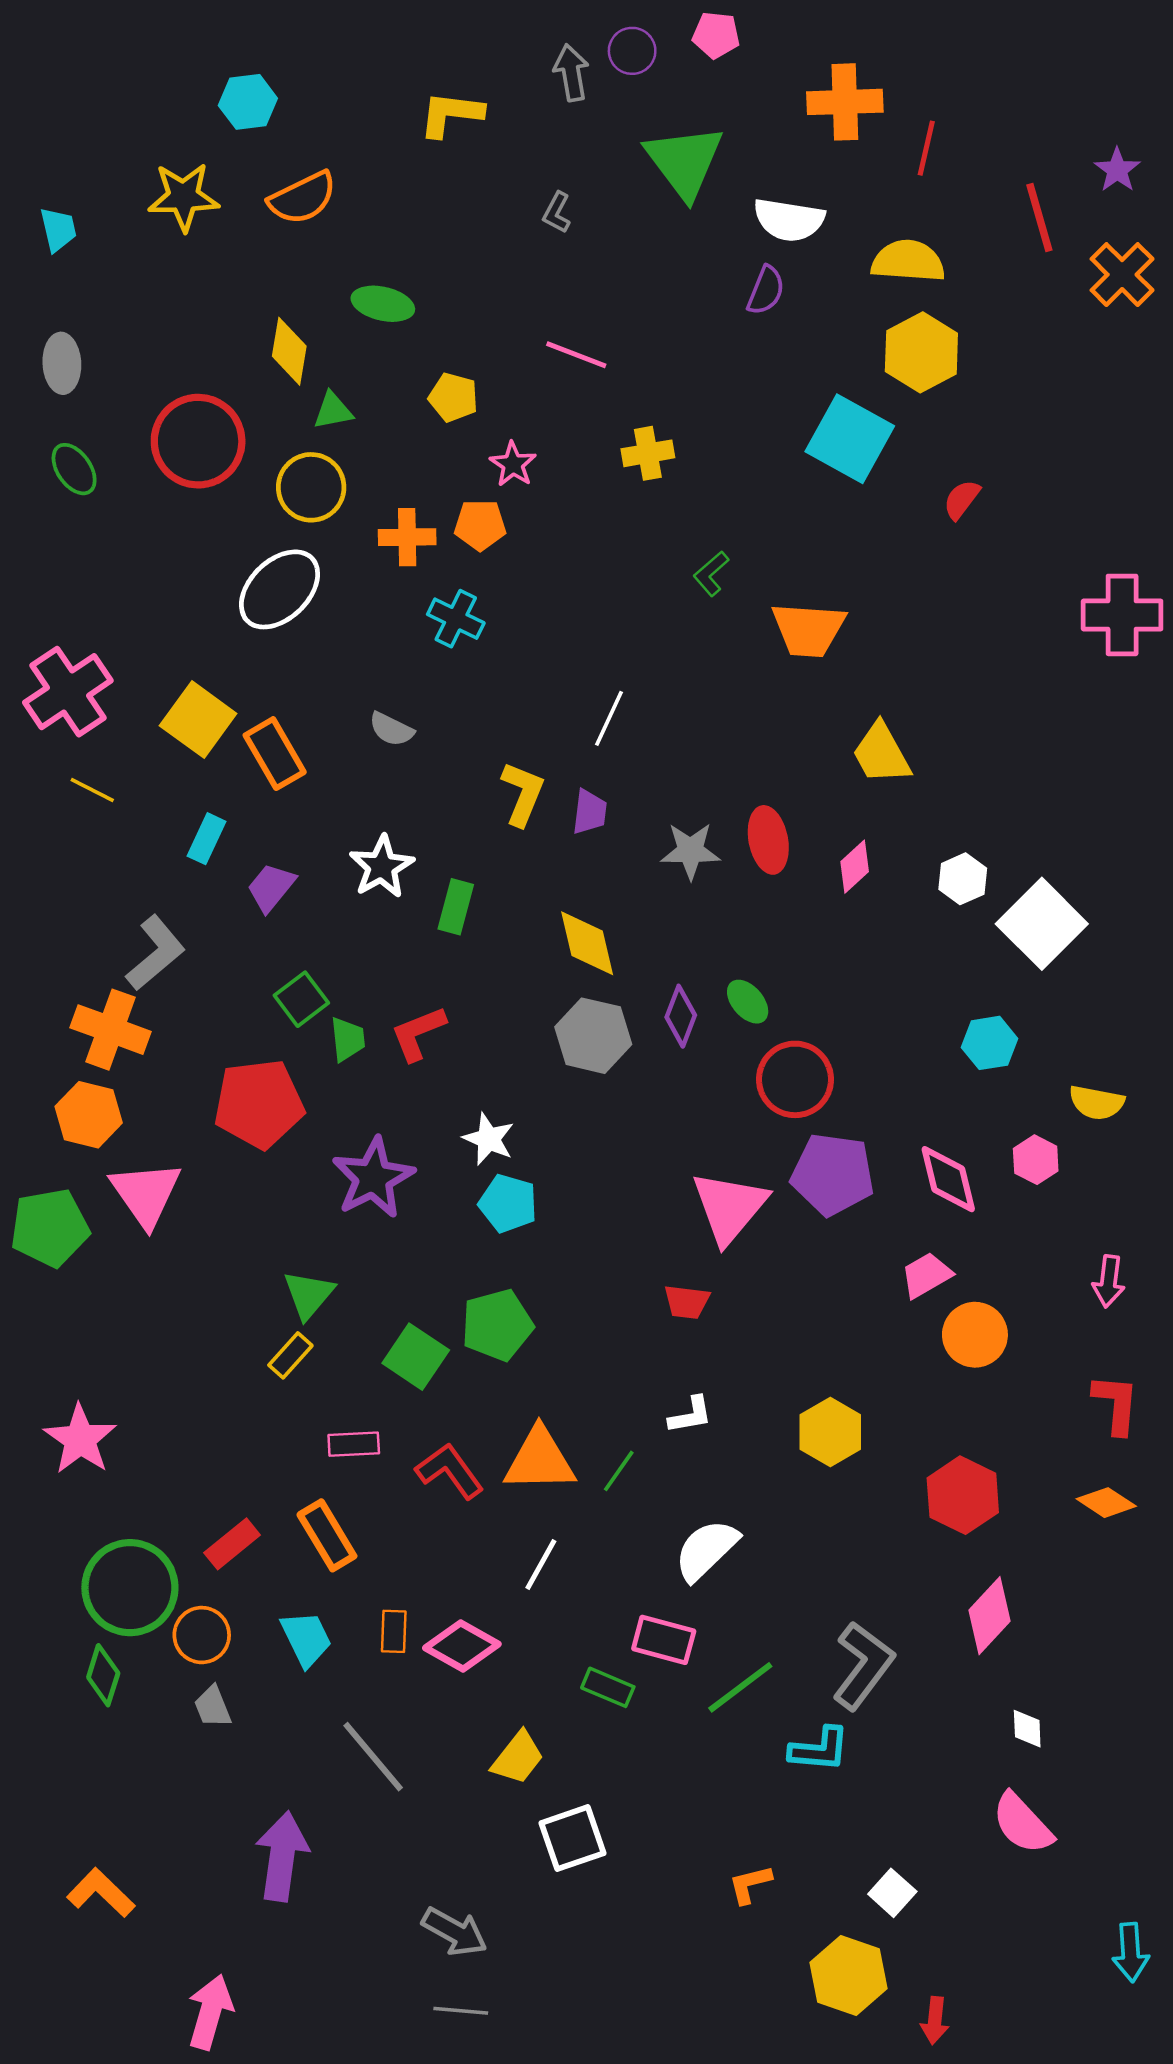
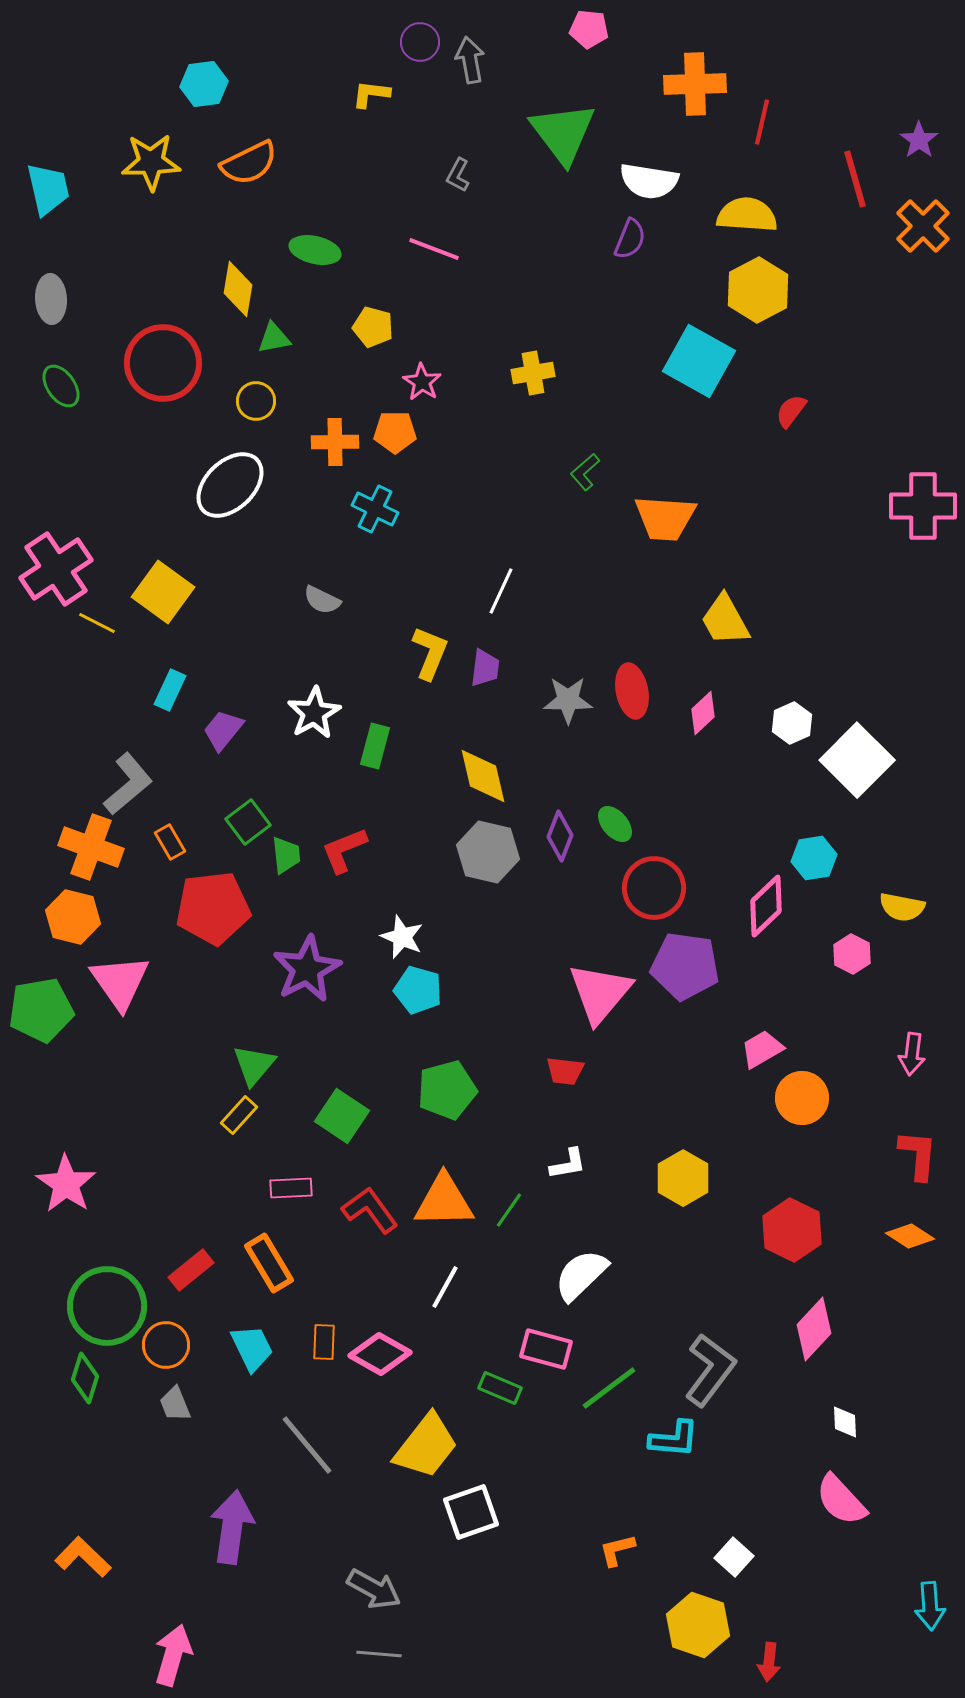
purple circle: (632, 51) -> (420, 42), moved
yellow L-shape: (451, 114) -> (371, 94), size x0.7
cyan trapezoid: (58, 230) -> (48, 189), size x1.4
pink line: (576, 355) -> (434, 249), moved
yellow circle: (311, 487) -> (256, 401), size x0.7
orange rectangle: (275, 754) -> (170, 842), moved, size x0.6
yellow line: (92, 790) -> (97, 623), moved
pink diamond: (948, 1179) -> (766, 906), moved, turned 60
green pentagon: (497, 1325) -> (447, 1090), moved
yellow trapezoid: (518, 1758) -> (426, 1446), size x1.5

